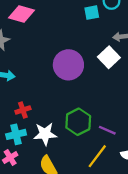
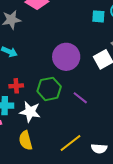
green hexagon: (78, 122) -> (49, 89), moved
purple line: (107, 130) -> (80, 98), moved

